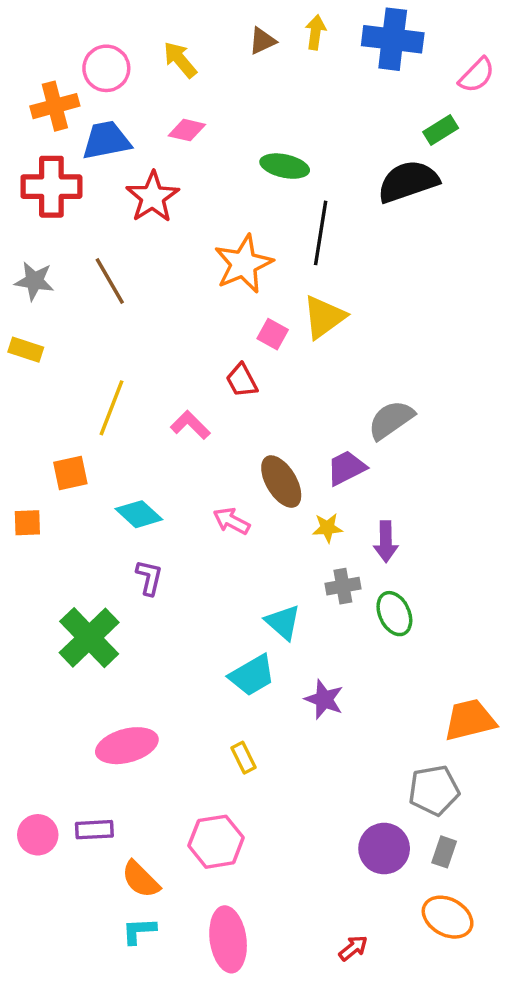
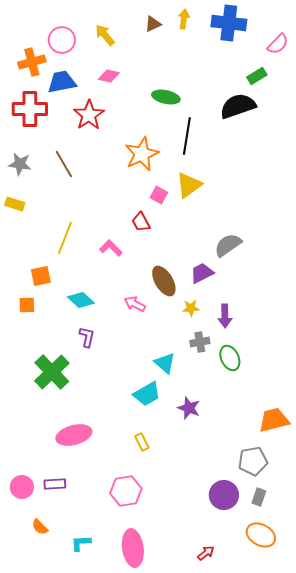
orange square: (27, 523) -> (27, 305), moved
orange semicircle: (141, 879) -> (40, 527), moved, size x0.7

